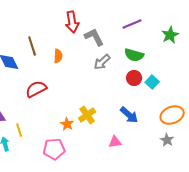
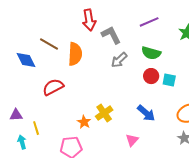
brown line: (32, 46) -> (49, 44), turned -42
orange semicircle: (58, 56) -> (75, 54), size x1.6
cyan square: (152, 82) -> (169, 80), turned -32
pink triangle: (115, 142) -> (132, 140), turned -40

